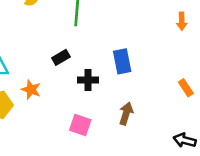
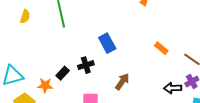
black rectangle: (61, 57) -> (63, 73), moved
brown arrow: (126, 114) -> (122, 82), turned 36

